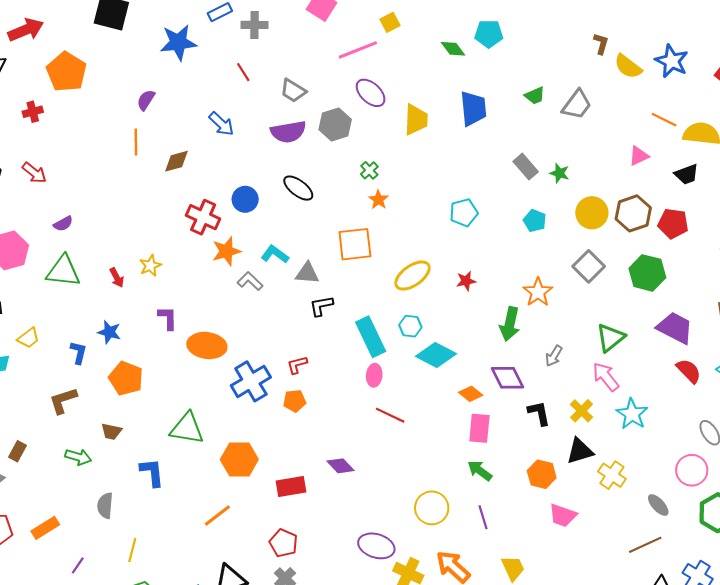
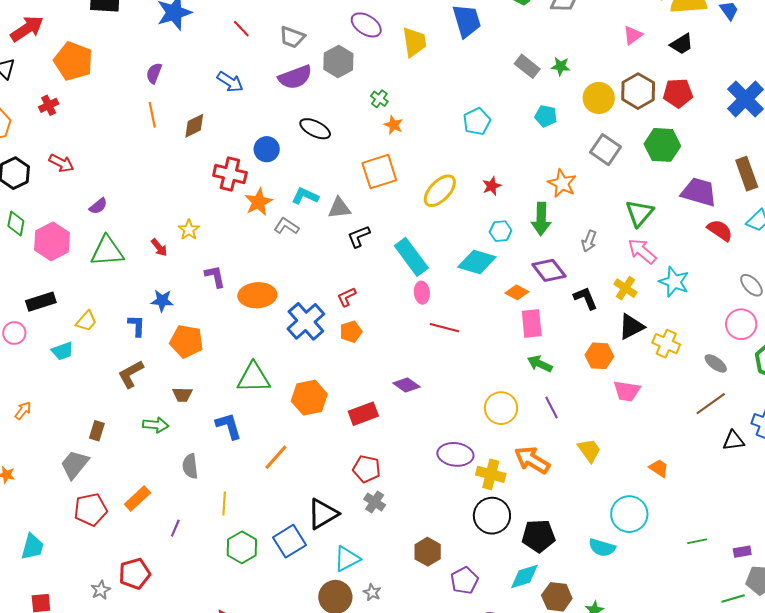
cyan hexagon: (410, 326) -> (501, 231), moved
orange line: (217, 515) -> (276, 457), moved

